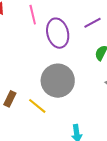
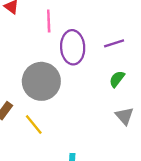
gray circle: (58, 81) -> (41, 81), moved

